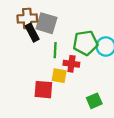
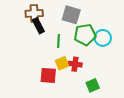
gray square: (46, 23) -> (71, 15), moved
red cross: (71, 64) -> (75, 64), moved
yellow square: (59, 76) -> (62, 63), turned -32

